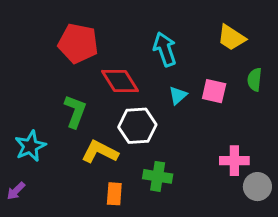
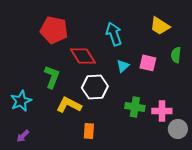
green cross: (158, 176) -> (135, 107), moved
purple arrow: (16, 191) -> (23, 136), moved
orange rectangle: (114, 194) -> (89, 131), moved

